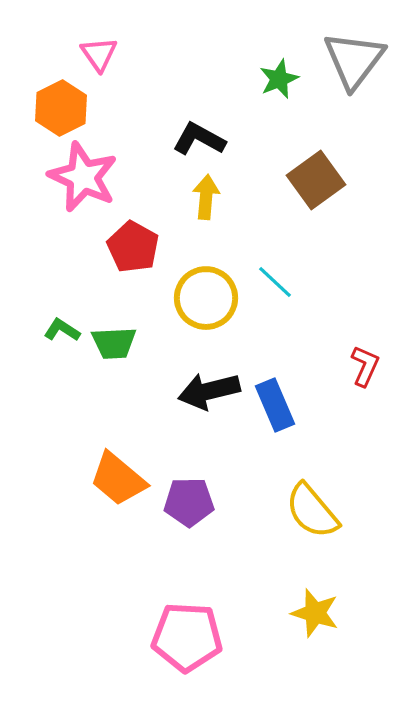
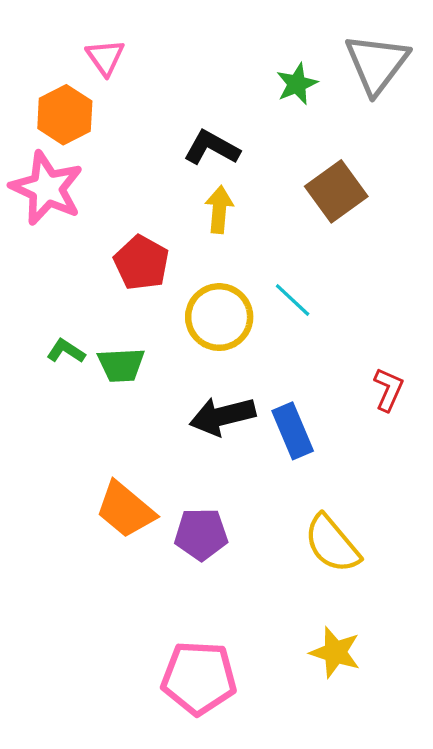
pink star: (83, 177) -> (47, 188), moved

